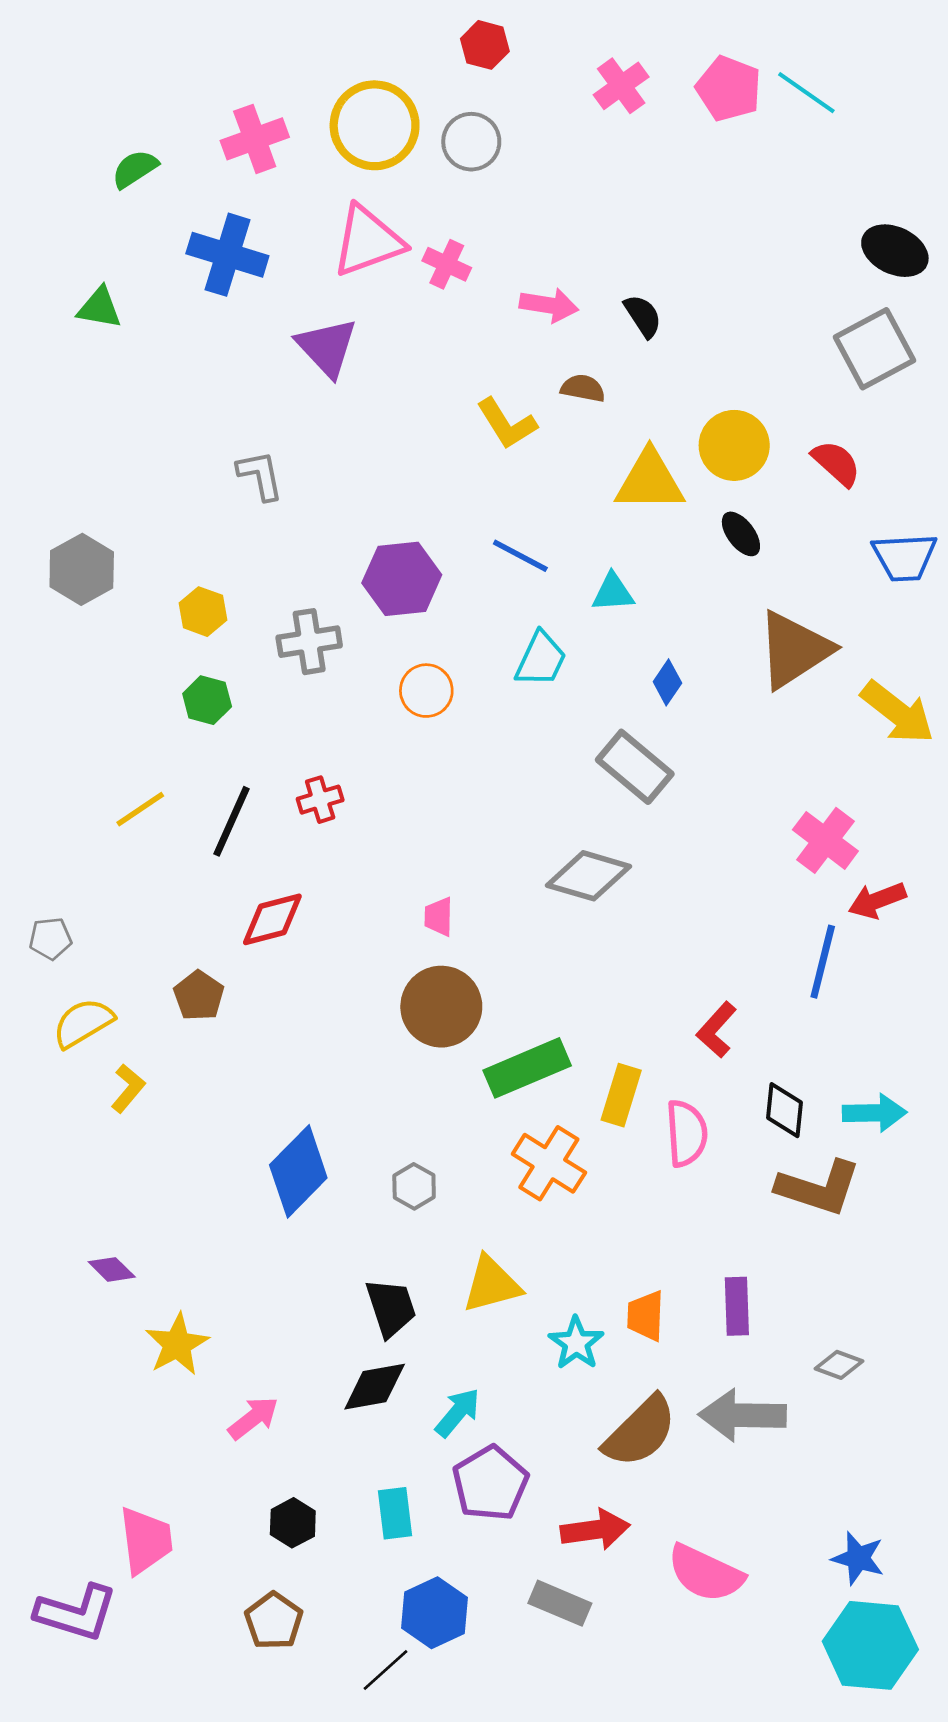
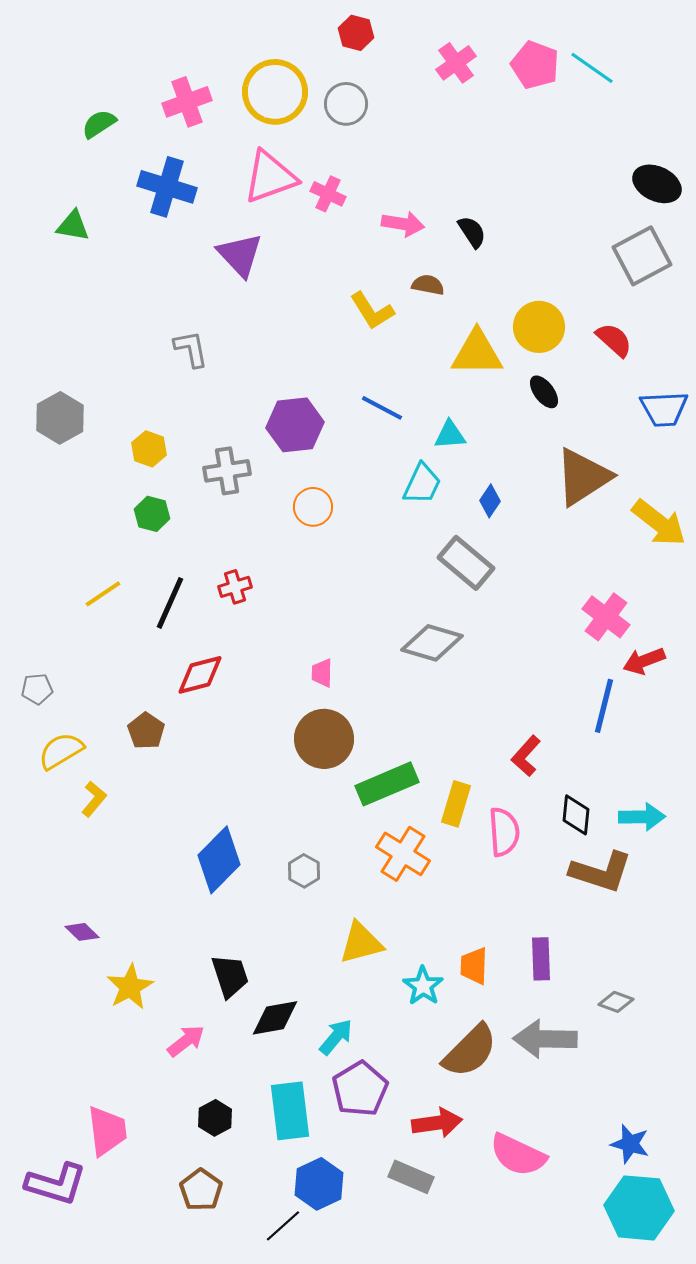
cyan trapezoid: (541, 659) -> (422, 484), moved
black trapezoid: (391, 1308) -> (230, 976), moved
cyan rectangle: (395, 1513) -> (290, 1111), size x1.5

